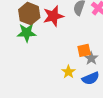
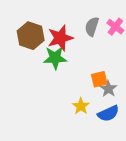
green star: (27, 33) -> (55, 58), moved

